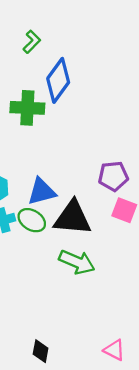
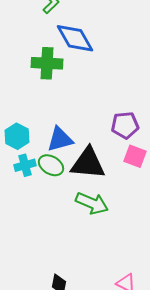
blue diamond: (58, 80) -> (75, 38), turned -66

